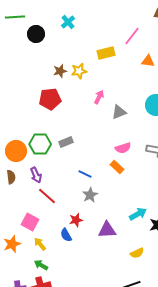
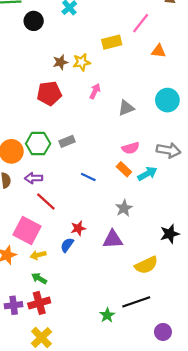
pink arrow: (99, 97) -> (95, 91), moved
purple arrow: (36, 175) -> (34, 178), turned 112
gray star: (90, 195) -> (124, 208), moved
cyan arrow: (138, 214) -> (147, 174), moved
pink square: (30, 222) -> (27, 231), size x1.4
blue semicircle: (66, 235) -> (67, 245), turned 64
yellow arrow: (40, 244) -> (38, 255), turned -64
yellow semicircle: (137, 253) -> (146, 265), size x1.5

